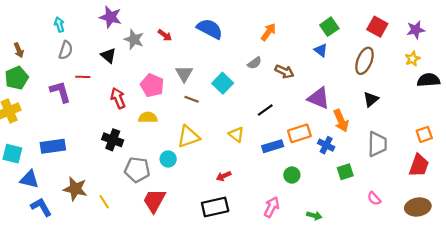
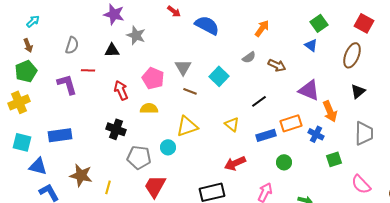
cyan arrow: (59, 25) -> (33, 21), moved, turned 64
red arrow: (165, 35) -> (174, 11), moved
black triangle: (108, 55) -> (112, 50), turned -42
red arrow: (224, 176) -> (235, 163), moved, size x1.5
pink semicircle: (374, 198) -> (361, 184), size x1.5
yellow line: (104, 202) -> (108, 187), turned 48

